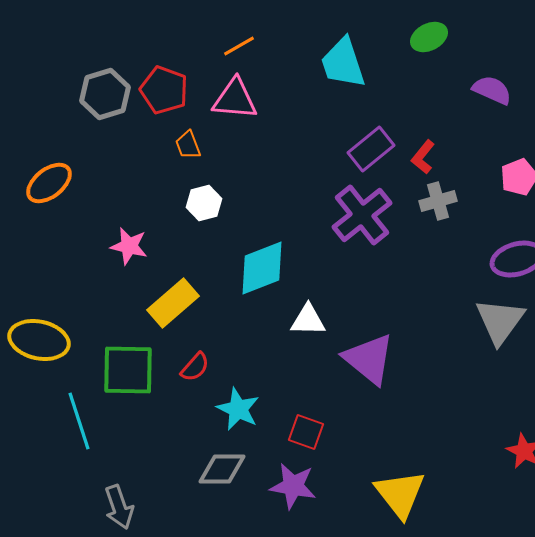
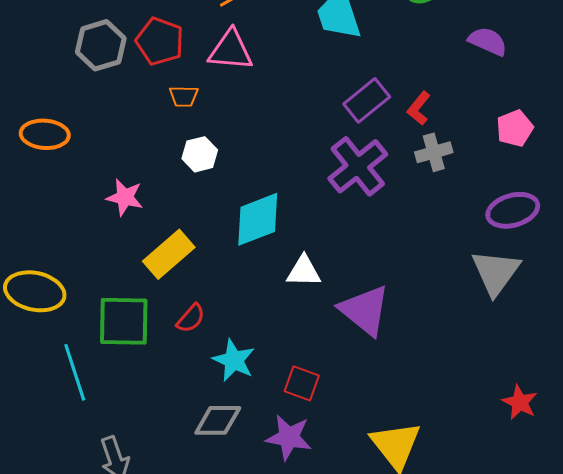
orange trapezoid: (188, 145) -> (184, 96), turned -68
orange ellipse: (49, 183) -> (45, 134), turned 42

